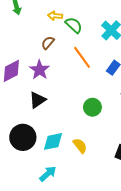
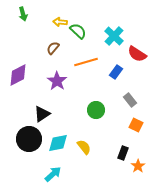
orange line: (82, 57) -> (86, 62), turned -70
purple star: (39, 70) -> (57, 81), moved
black triangle: (37, 100) -> (42, 114), moved

